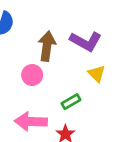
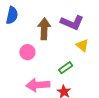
pink circle: (32, 75) -> (27, 52), moved

